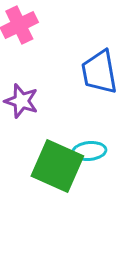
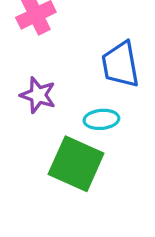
cyan ellipse: (89, 151) -> (101, 119), moved

